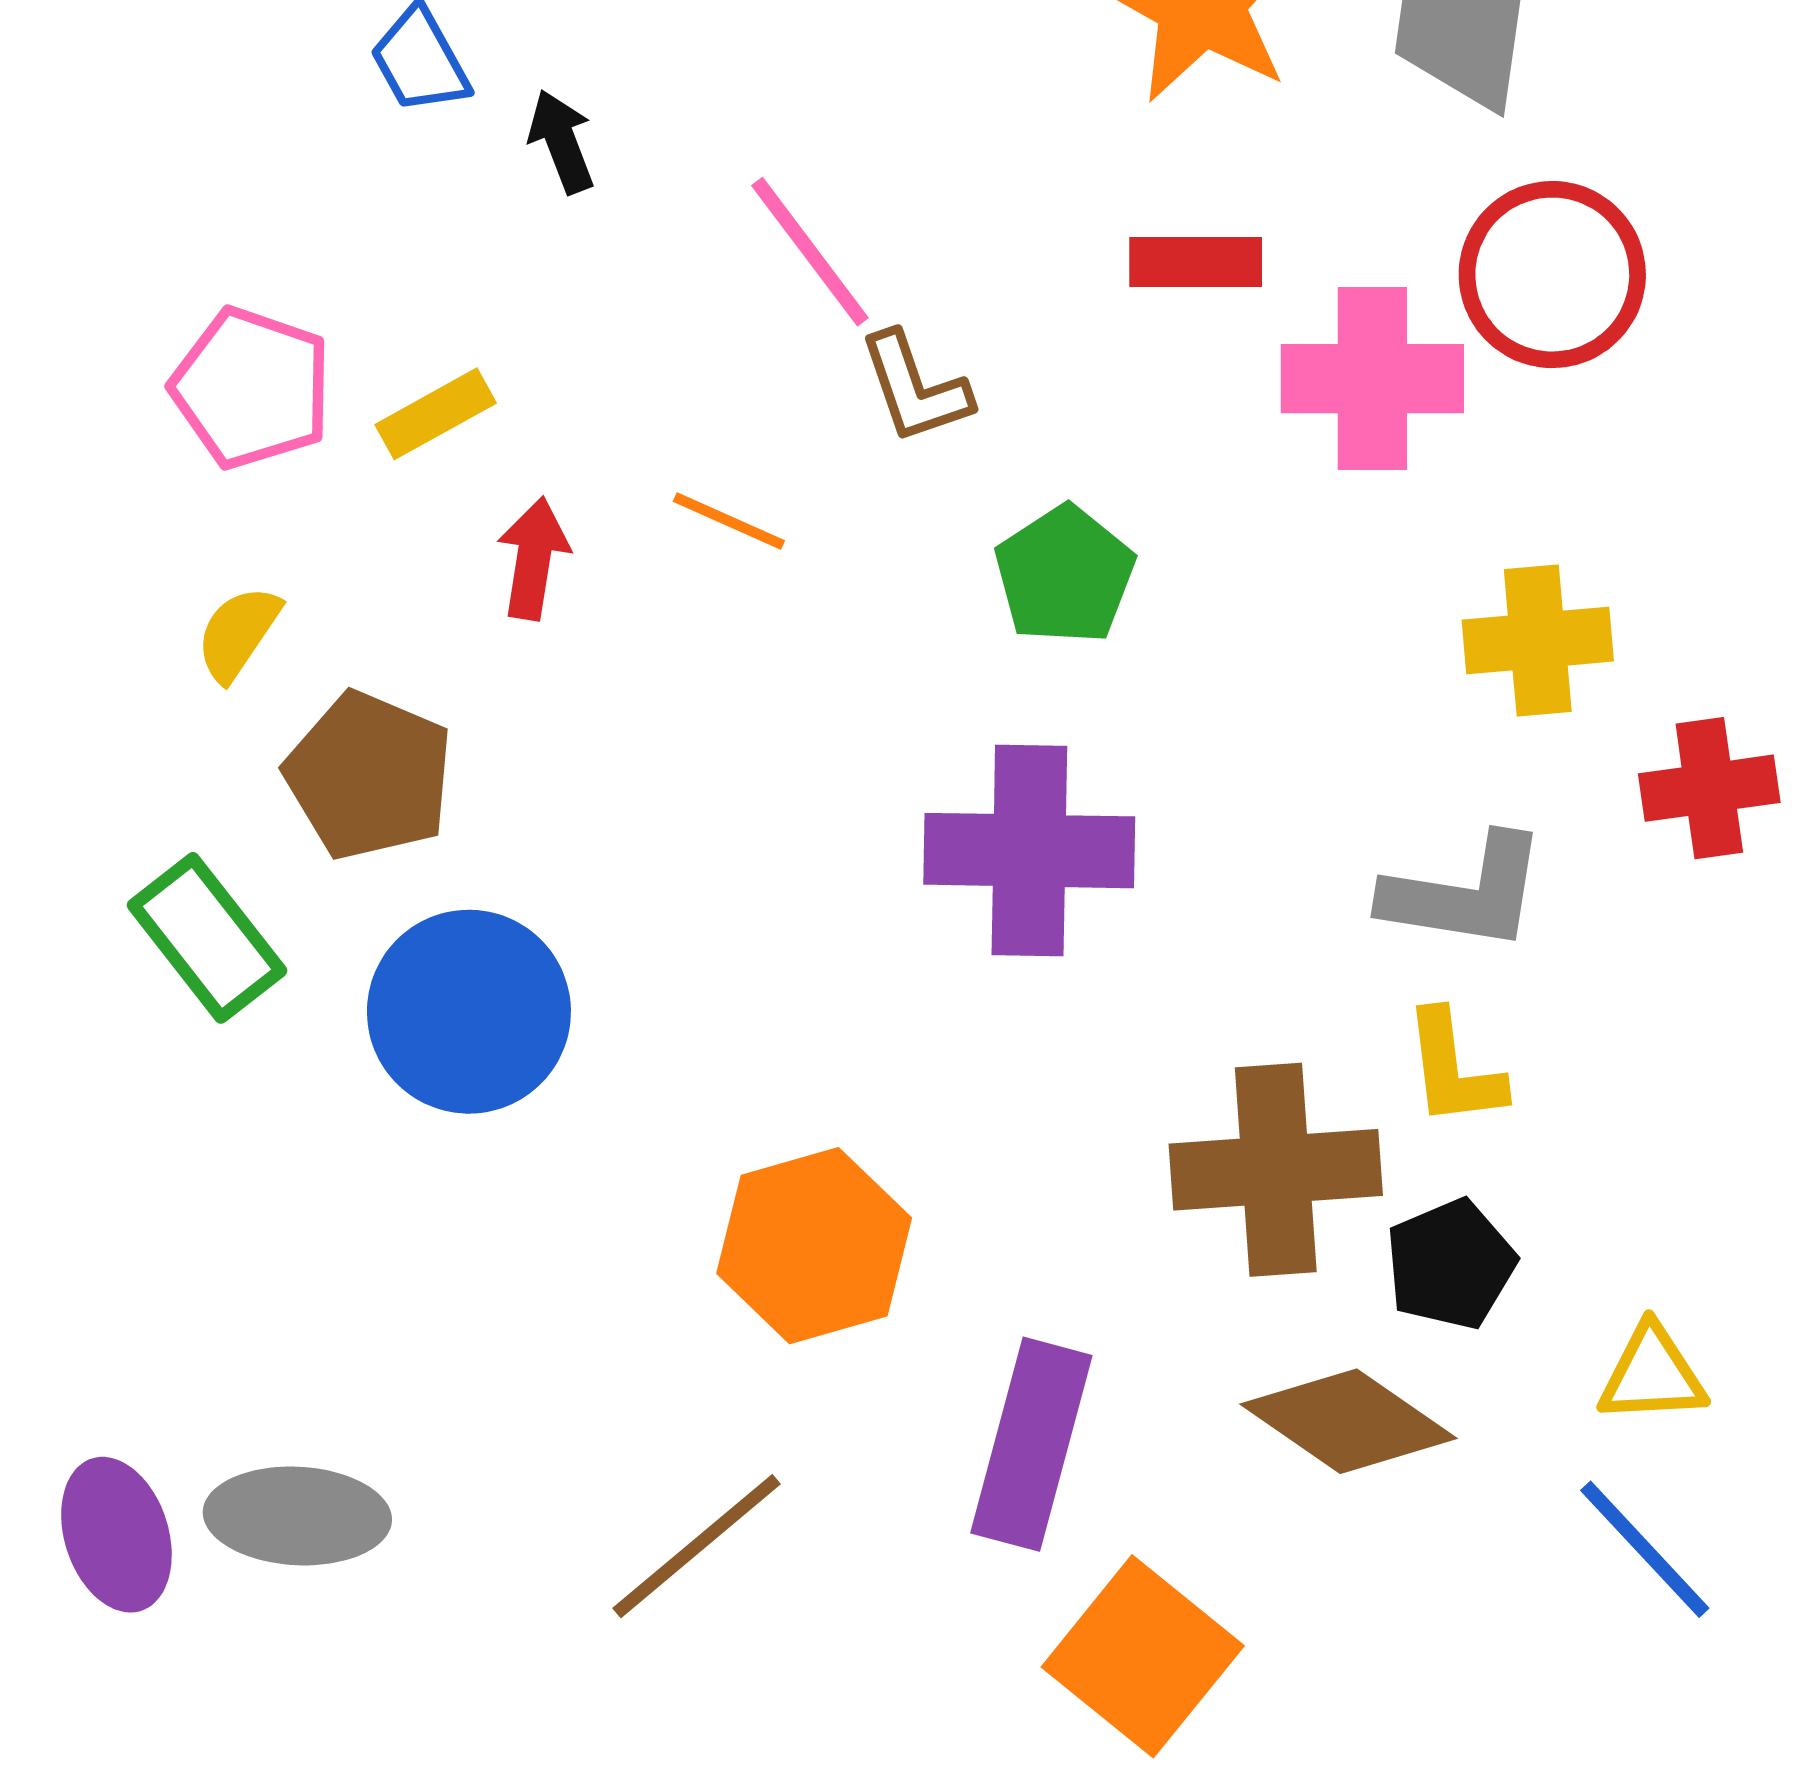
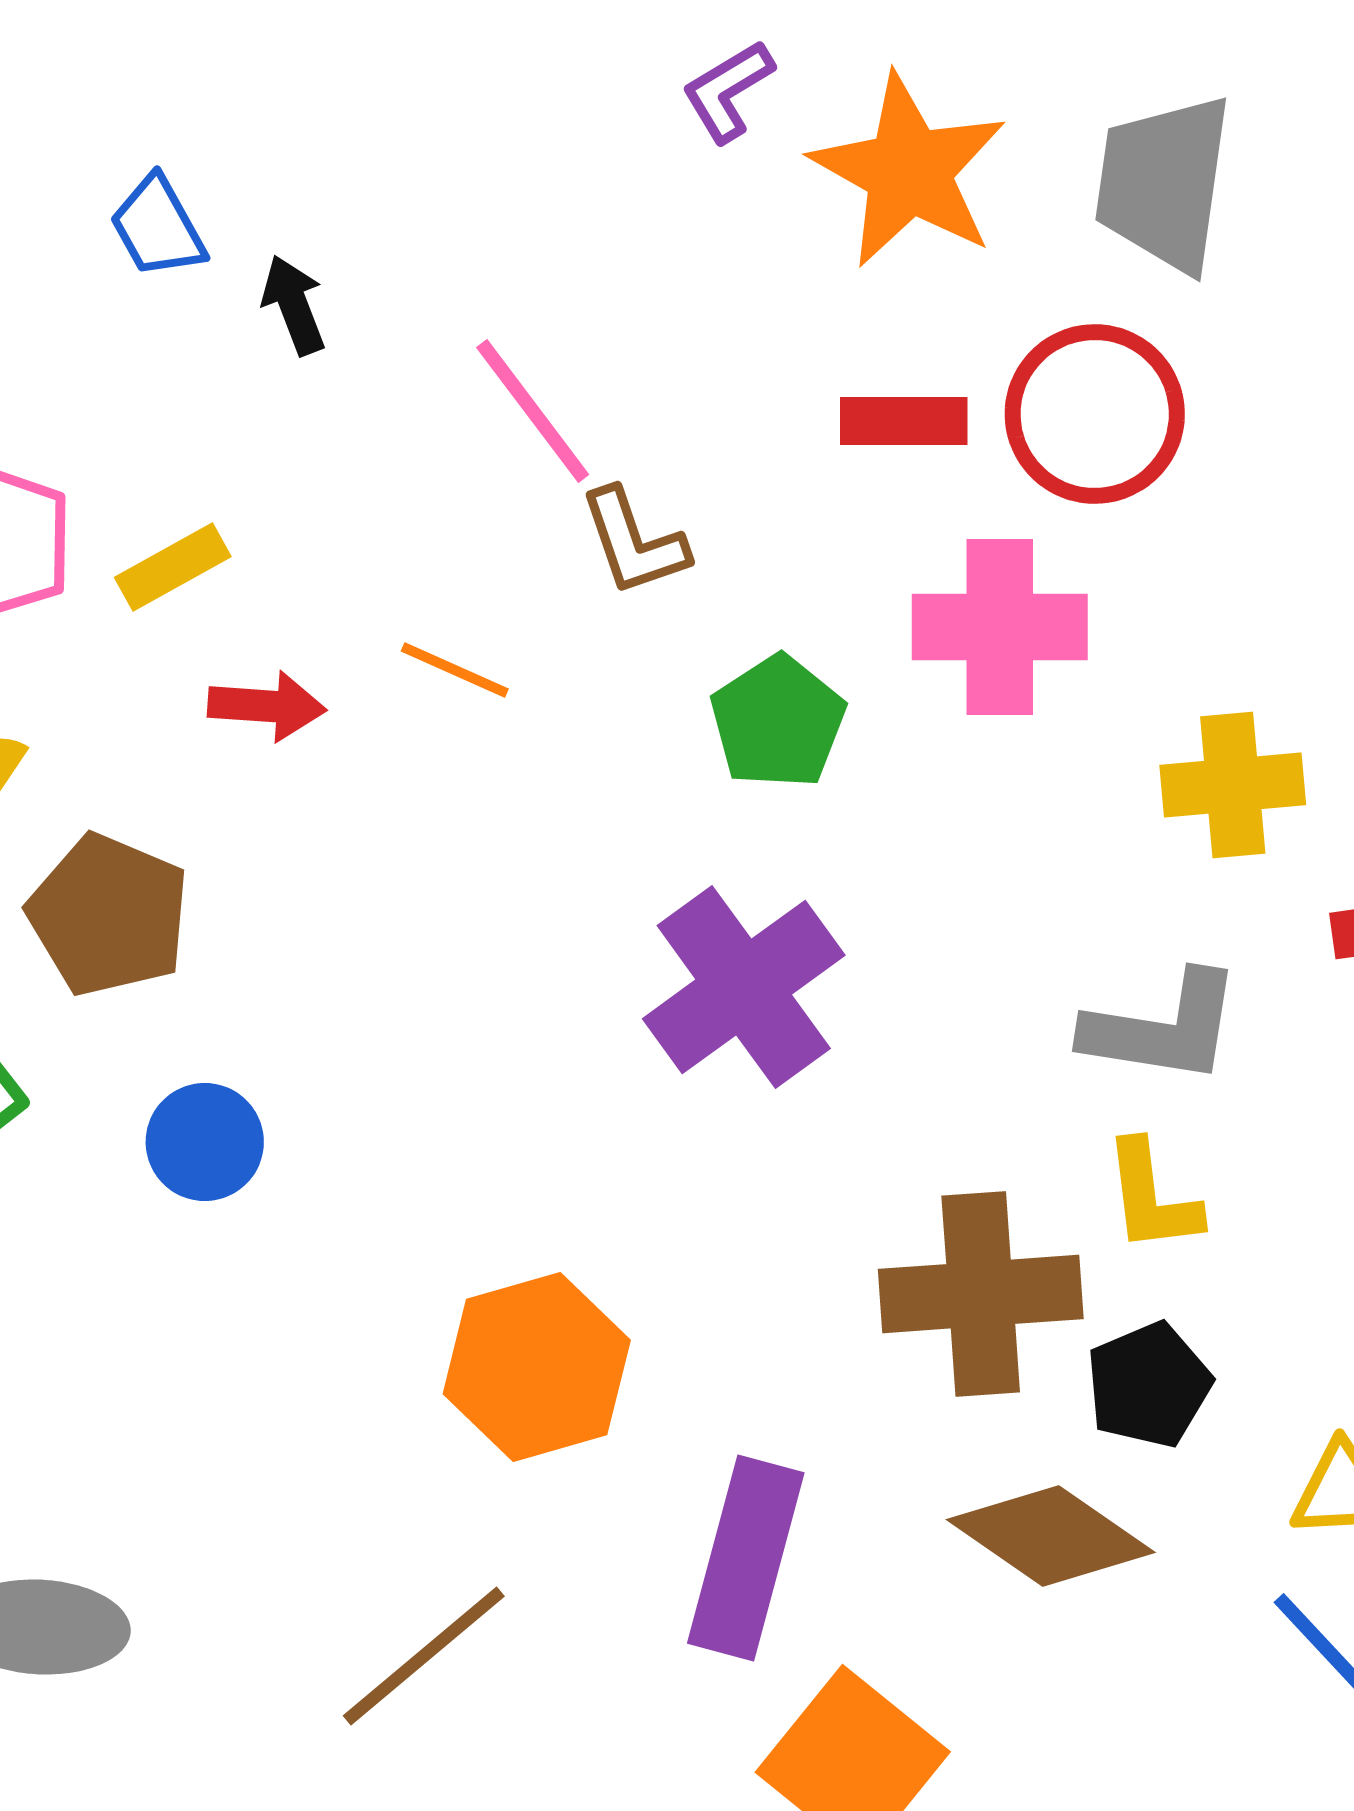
red circle: (1552, 275) -> (1095, 414), moved
pink cross: (1372, 379) -> (1000, 627), moved
red arrow: (533, 558) -> (267, 706), turned 85
purple cross: (1029, 851) -> (744, 987), turned -37
blue circle: (469, 1012) -> (205, 1142), size x0.6

